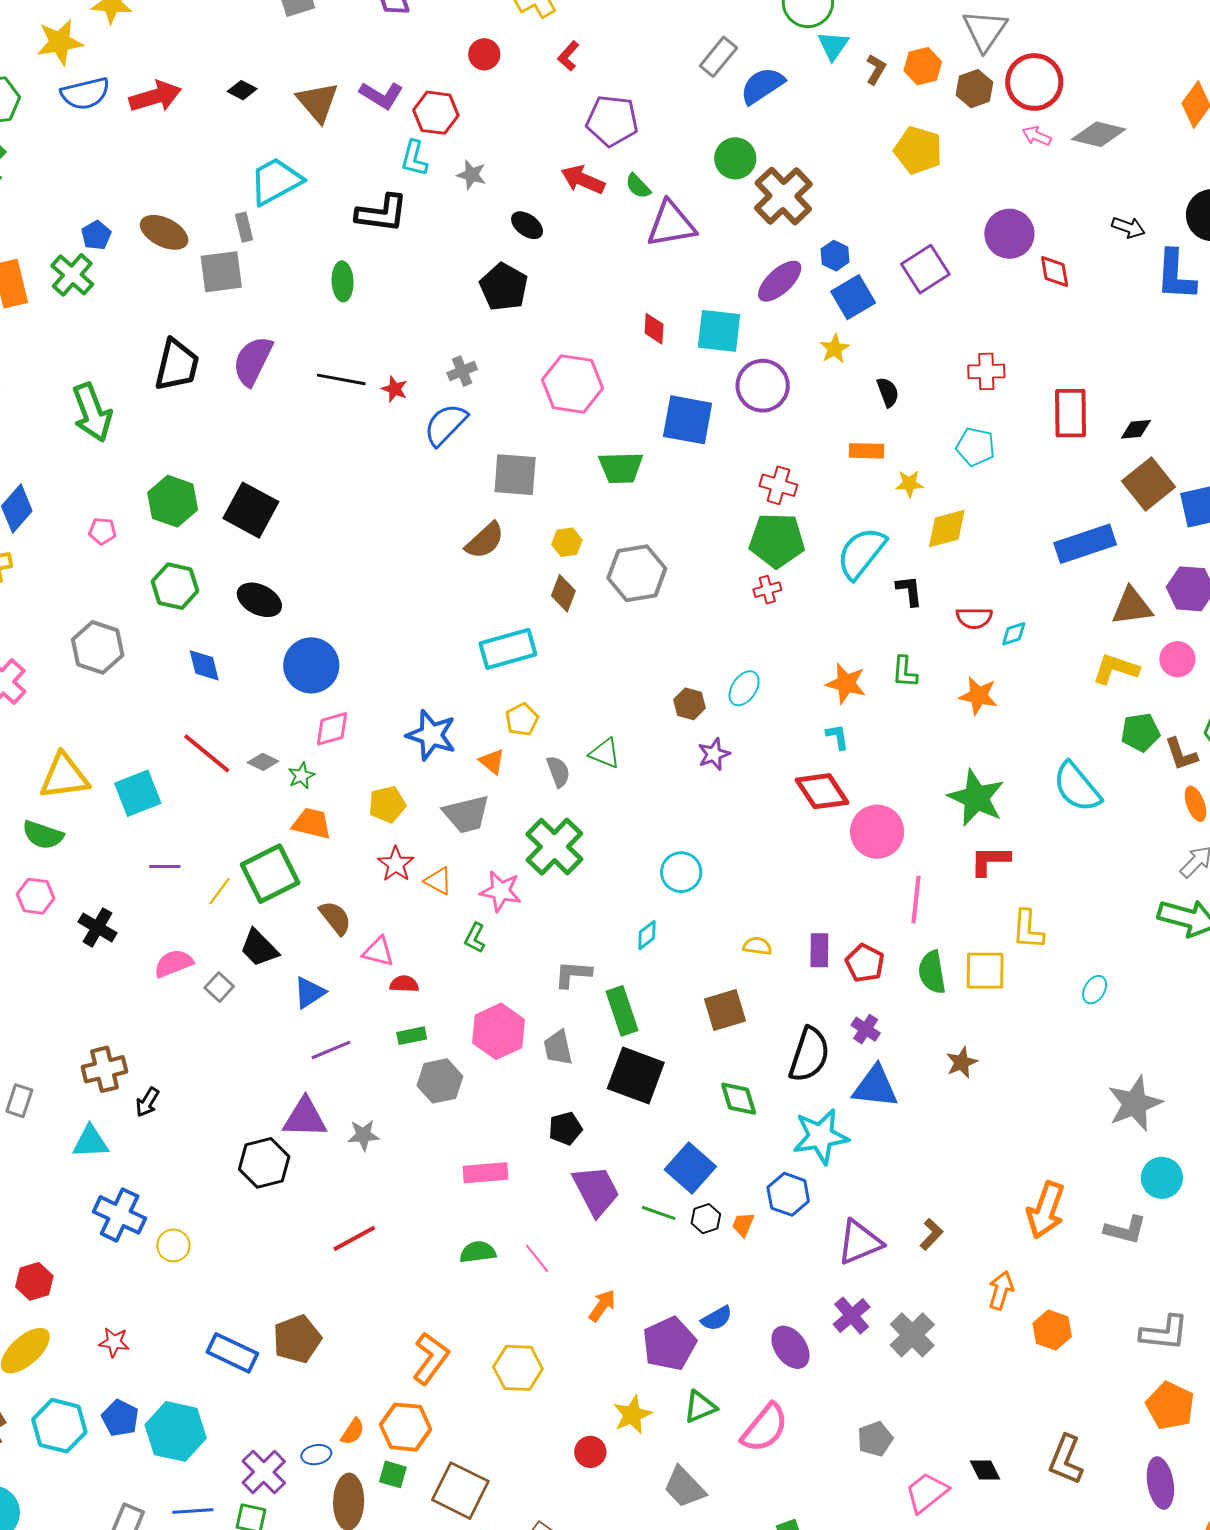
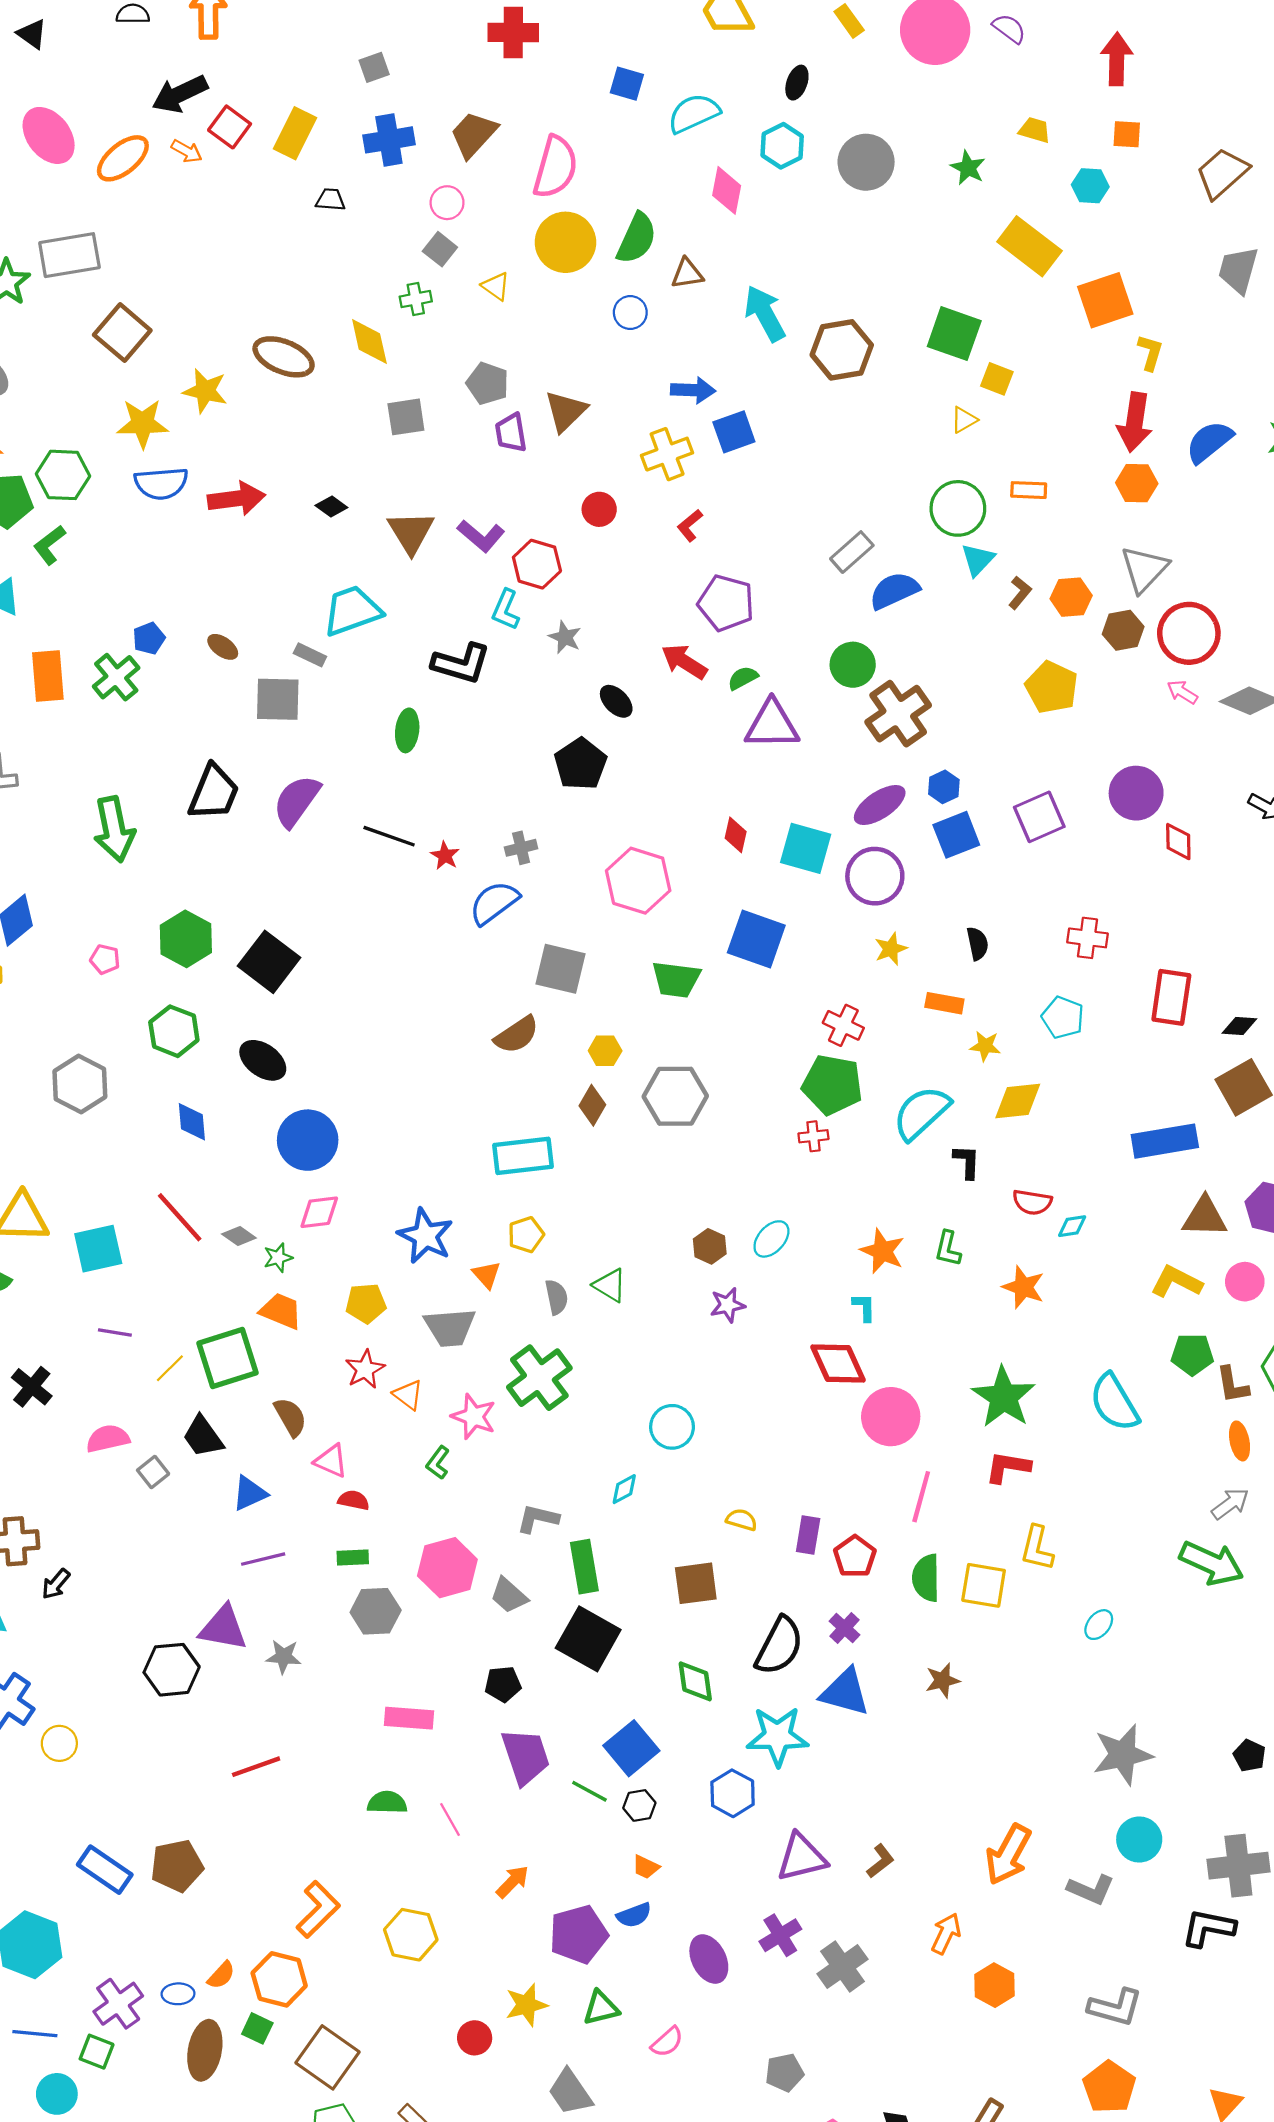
green semicircle: (638, 186) -> (743, 678), turned 96
gray rectangle: (244, 227) -> (310, 655), turned -60
brown ellipse: (164, 232) -> (223, 647), size x0.6
yellow star: (835, 349) -> (891, 949), moved
purple circle: (763, 386) -> (875, 876), moved
gray trapezoid: (558, 1048) -> (509, 1595), turned -45
orange trapezoid: (743, 1225) -> (646, 1867), moved, turned -96
pink semicircle: (765, 1428) -> (667, 2042), size x0.6

